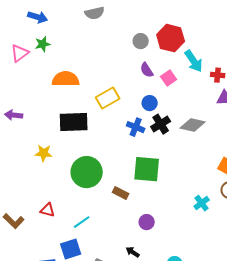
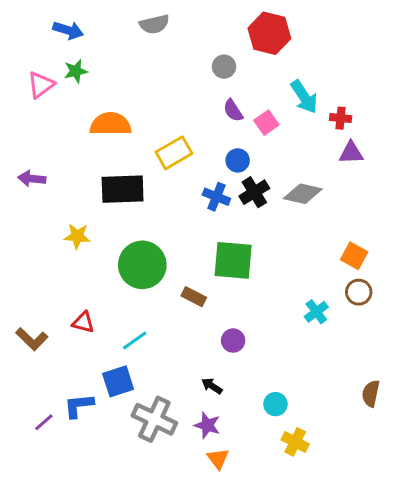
red hexagon: (171, 38) -> (269, 33), moved

